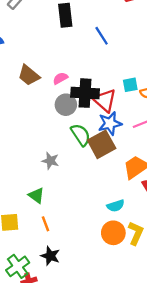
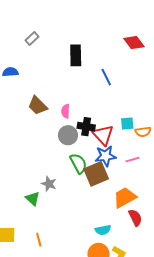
pink semicircle: (60, 78) -> (65, 111), turned -64
black cross: (85, 93) -> (86, 127), size x0.7
green triangle: (36, 195) -> (33, 199), moved

